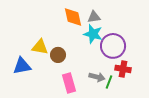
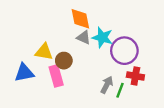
gray triangle: (94, 17) -> (84, 37), moved, turned 32
gray arrow: (97, 77) -> (107, 85), turned -77
pink rectangle: (69, 83) -> (56, 76), moved

